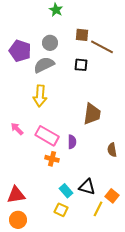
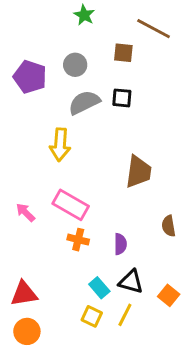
brown line: (102, 47) -> (154, 29), moved
gray semicircle: (44, 65) -> (84, 102), moved
pink arrow: (17, 129) -> (25, 212), moved
purple semicircle: (72, 142) -> (120, 244), moved
yellow line: (98, 209) -> (125, 315), moved

